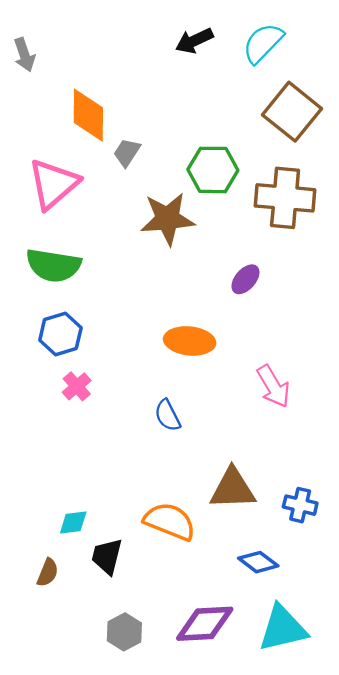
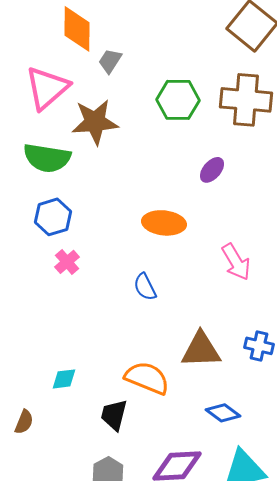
green hexagon: (213, 170) -> (178, 100), moved
brown star: (167, 219) -> (95, 122), moved
blue cross: (300, 505) -> (259, 346), moved
black trapezoid: (107, 556) -> (114, 415), moved
brown semicircle: (48, 573) -> (24, 422), moved

